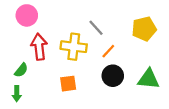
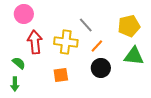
green semicircle: (21, 70) -> (19, 63), turned -88
green triangle: (149, 79) -> (134, 56), moved

